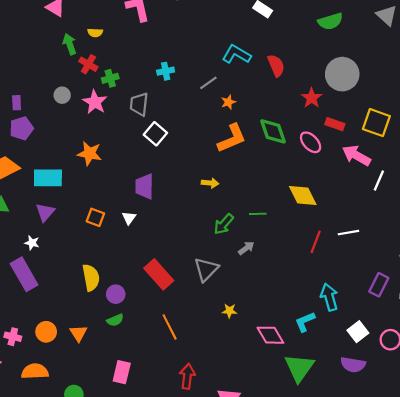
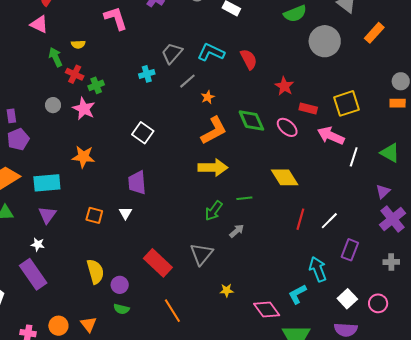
gray circle: (342, 74) -> (325, 41), moved
gray trapezoid: (139, 104) -> (172, 53), moved, turned 40
yellow square: (376, 123) -> (346, 103), turned -32
yellow arrow: (210, 183) -> (213, 168), moved, size x1.8
white line: (348, 233) -> (329, 221), moved, turned -30
purple rectangle: (379, 285) -> (350, 250), moved
green semicircle: (115, 320) -> (121, 309), turned 42

